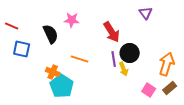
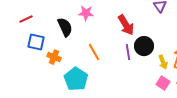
red line: (12, 26) -> (26, 19), turned -48
orange line: (80, 59) -> (94, 52), turned 42
yellow arrow: (124, 69) -> (163, 62), moved
orange cross: (53, 72) -> (54, 57), moved

